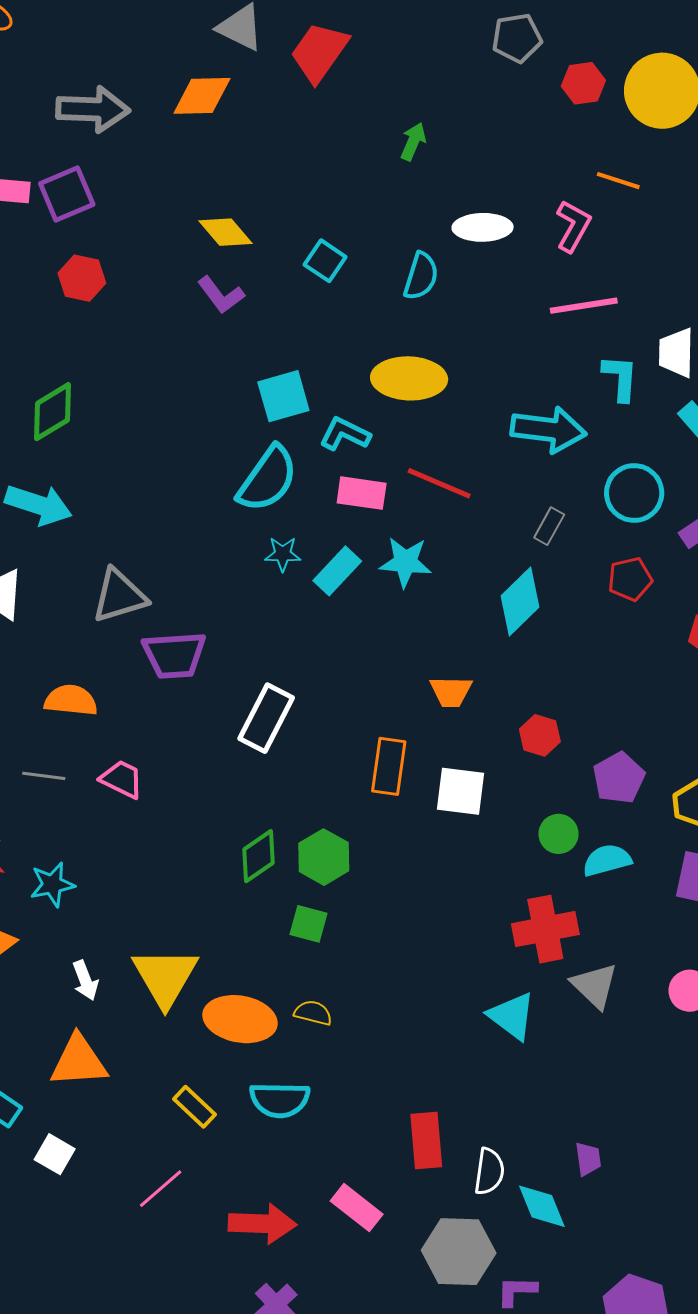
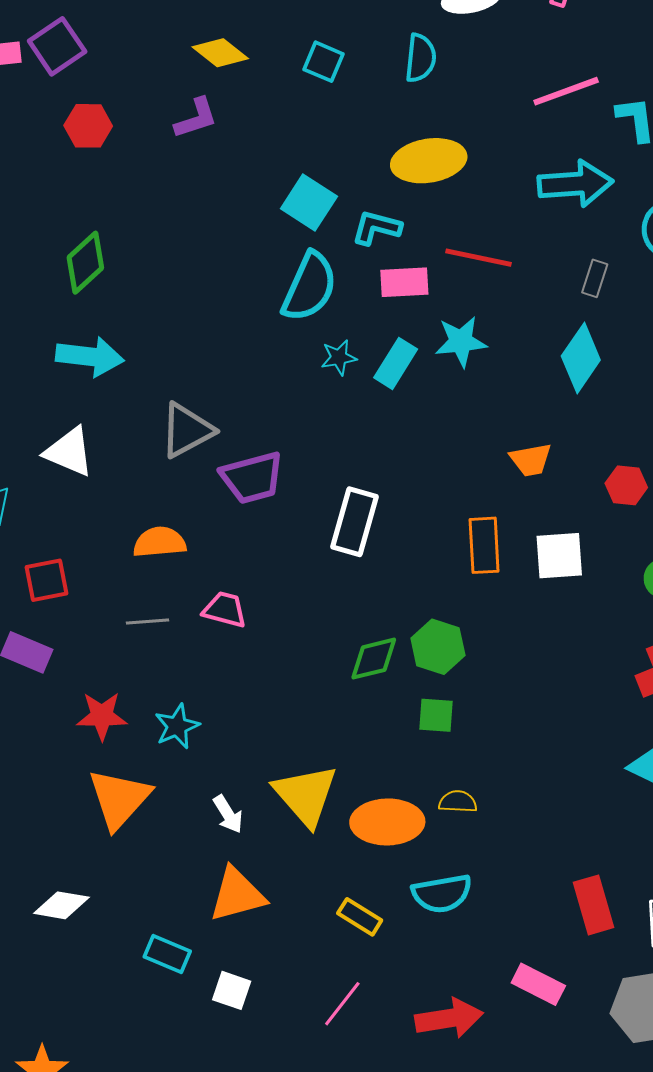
purple L-shape: (221, 295) -> (196, 118), moved, turned -60
pink line: (584, 306) -> (566, 91), moved
cyan square: (283, 396) -> (309, 203), turned -30
green diamond: (258, 856) -> (374, 659), turned 32

